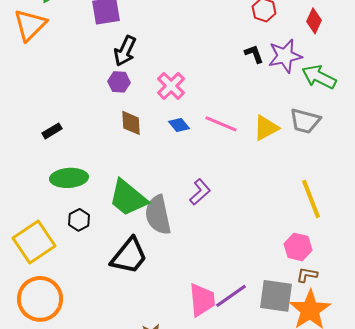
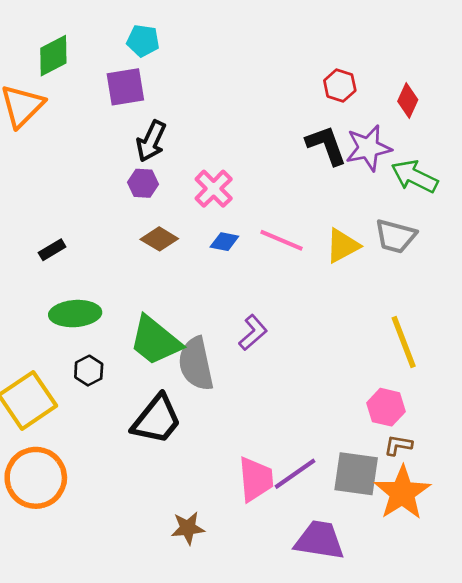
black L-shape: (254, 54) -> (326, 145), size x1.6
brown diamond: (131, 123) -> (159, 239), turned -56
blue diamond: (179, 125) -> (224, 242), turned -40

